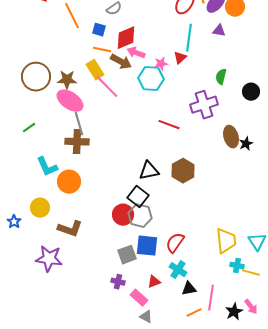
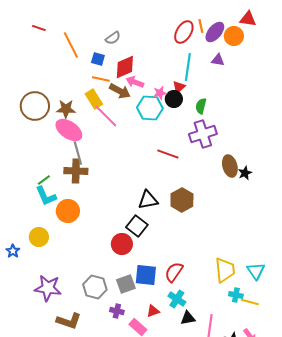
green semicircle: (221, 77) -> (201, 106), moved
black circle: (251, 92) -> (174, 99), moved
green line: (29, 128) -> (44, 180), moved
gray hexagon: (140, 216) -> (95, 287), moved
brown L-shape: (70, 229) -> (69, 321), moved

